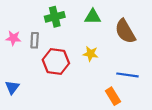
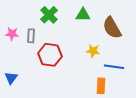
green cross: (55, 17) -> (49, 15), turned -30
yellow star: (91, 54) -> (93, 51), moved
orange rectangle: (113, 96) -> (101, 86), turned 35

